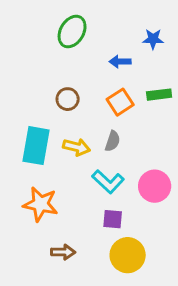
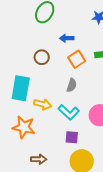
blue arrow: (120, 62) -> (67, 38), moved
yellow arrow: (77, 147) -> (43, 104), moved

